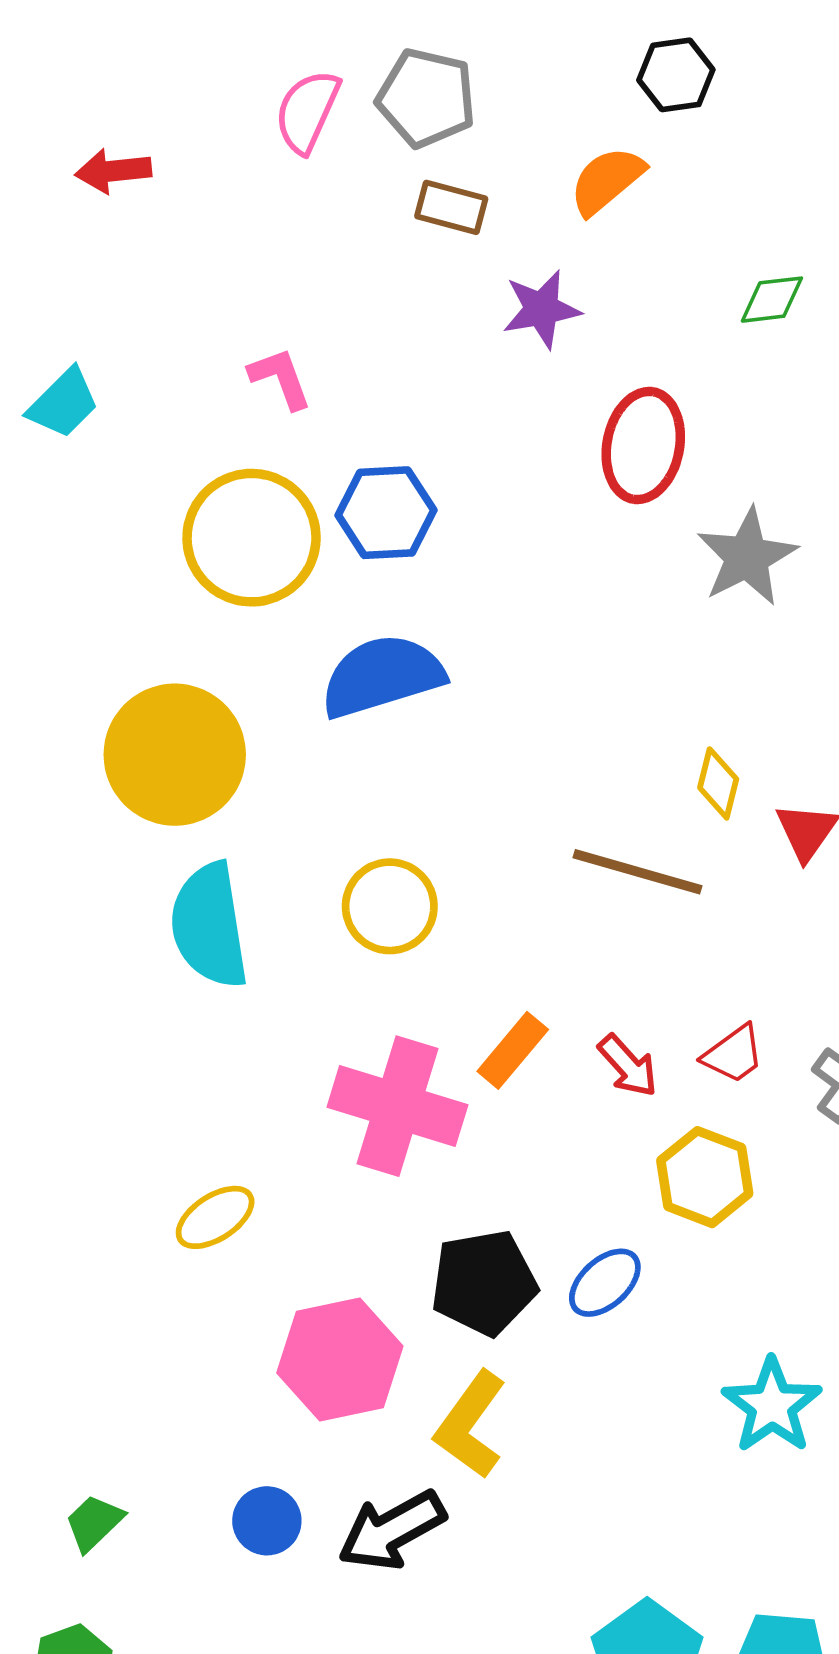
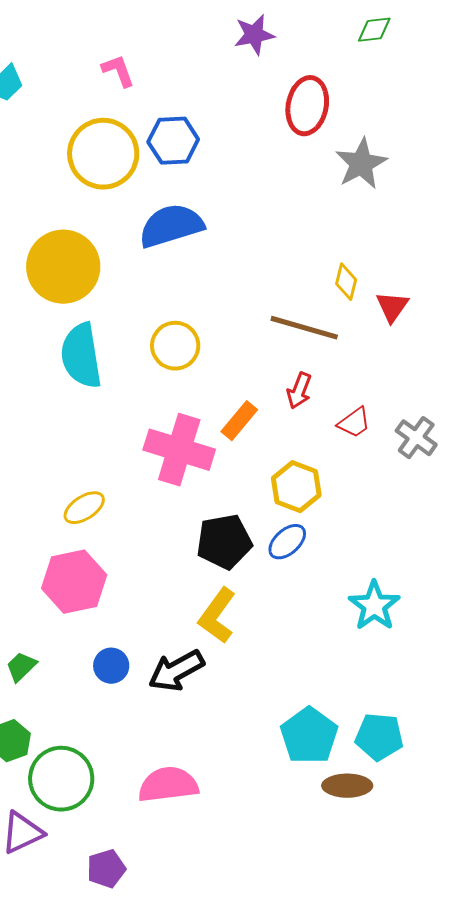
red arrow: (628, 1066) -> (299, 391), moved, turned 63
yellow hexagon: (705, 1177) -> (296, 487), moved
pink hexagon: (340, 1360) -> (74, 582), moved

